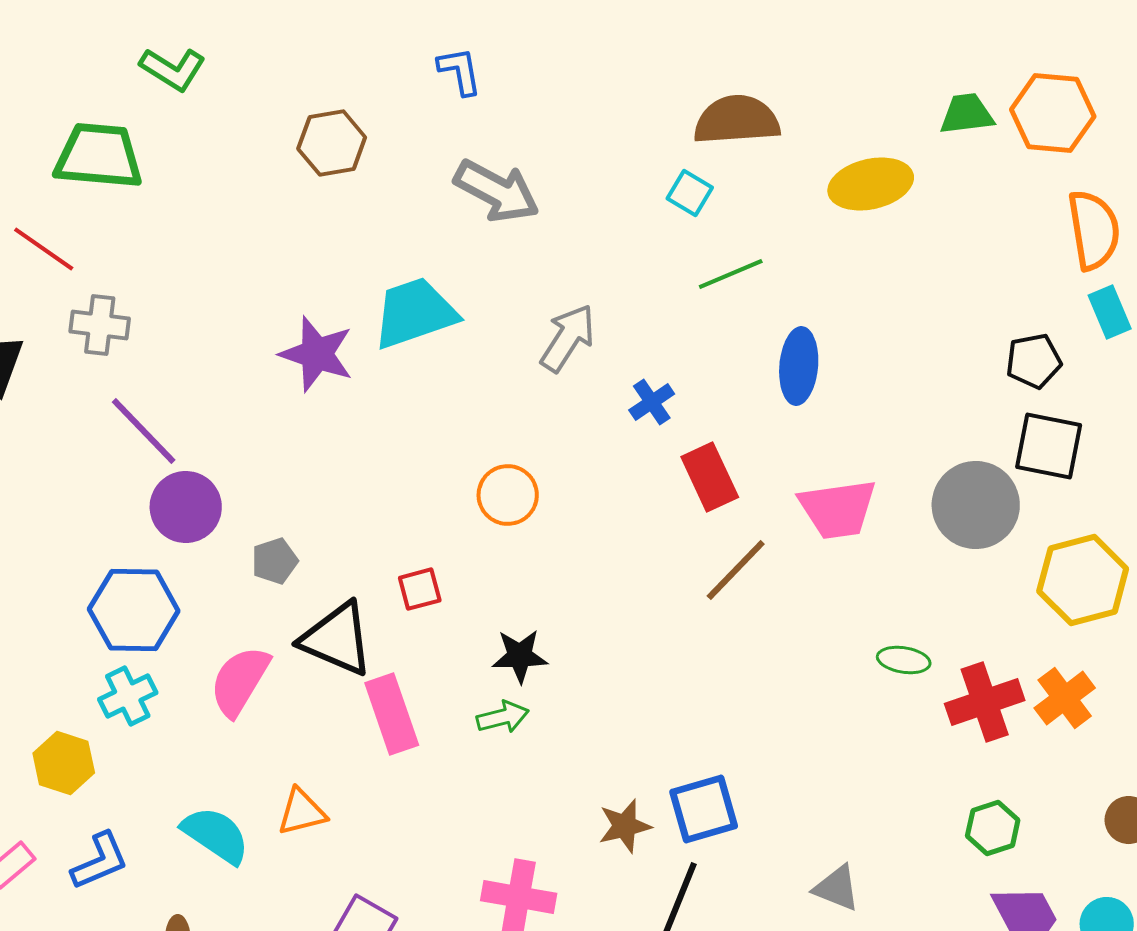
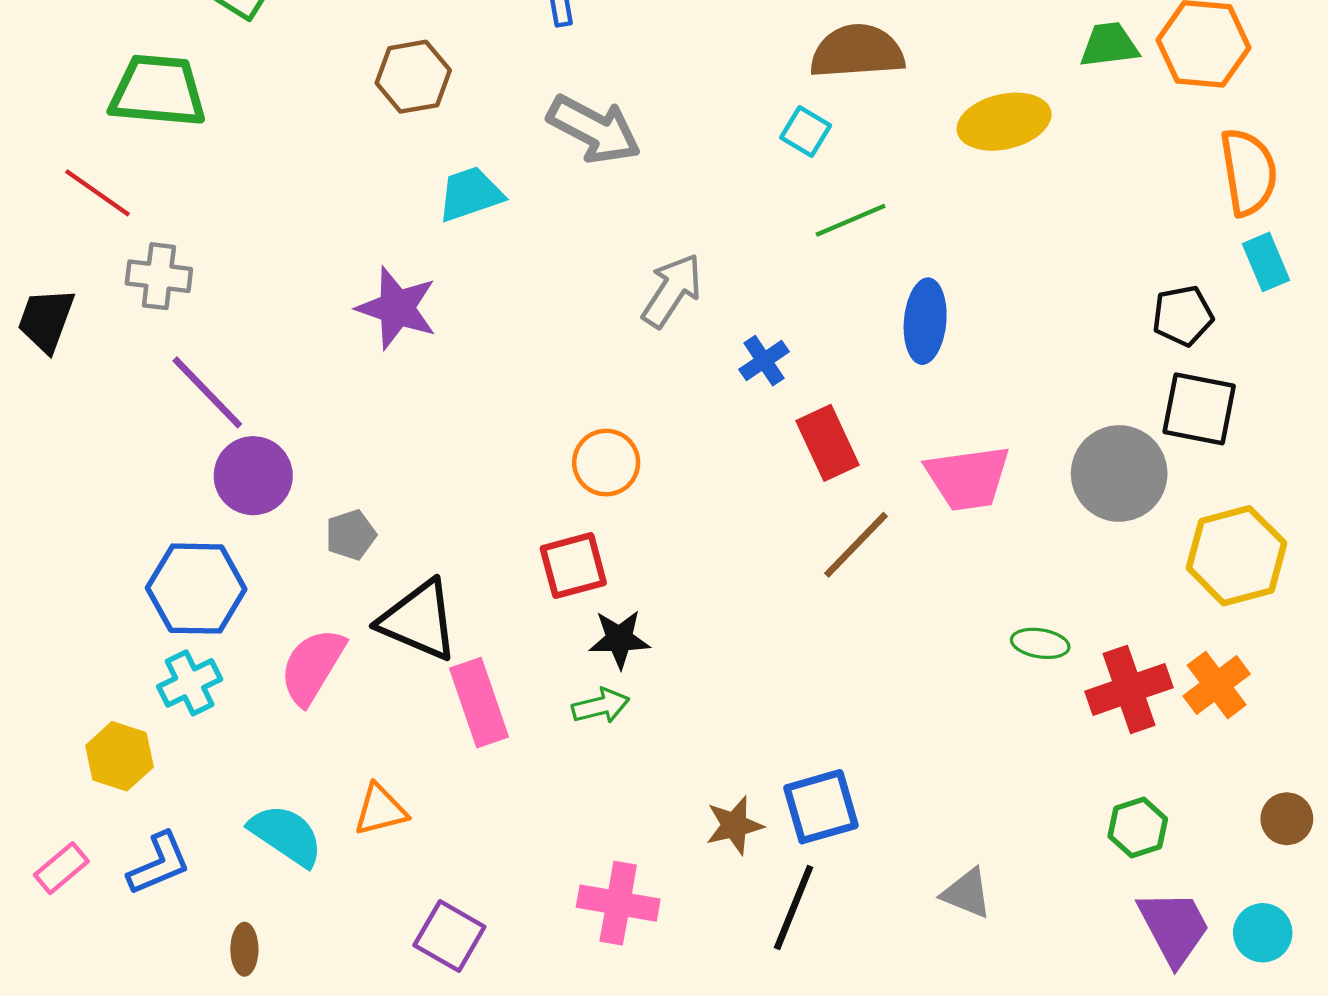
cyan trapezoid: (415, 313) -> (470, 194), moved, size x0.7
red square: (420, 589) -> (573, 566), moved, size x1.4

